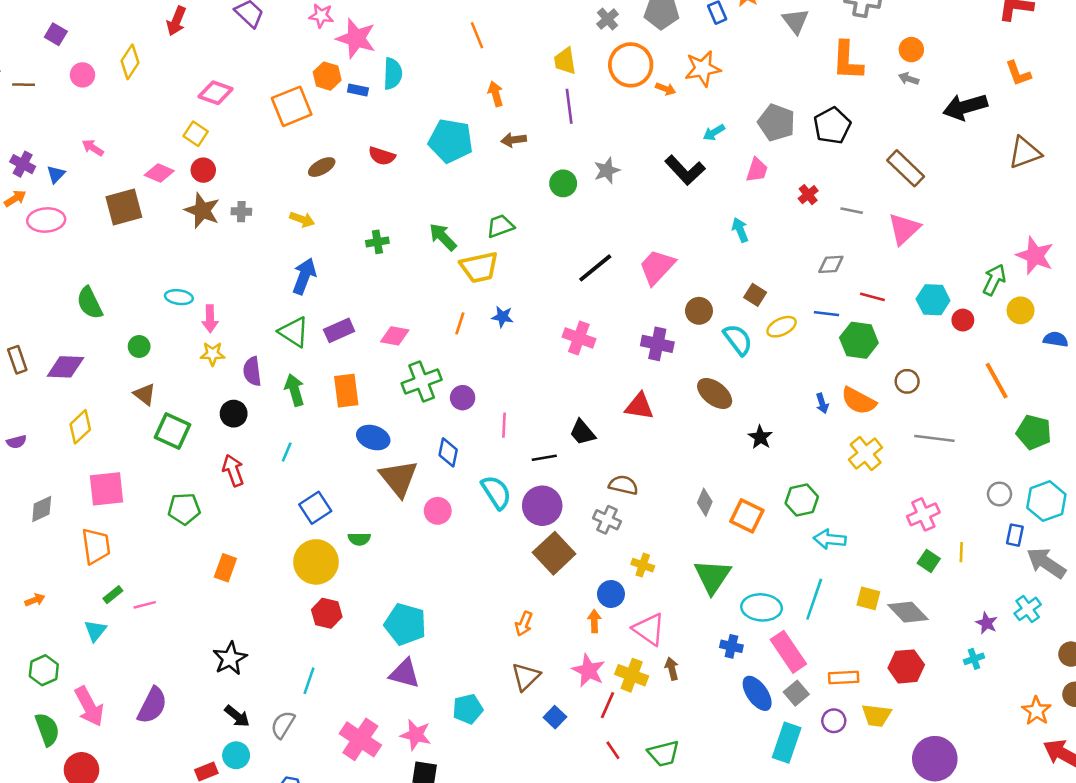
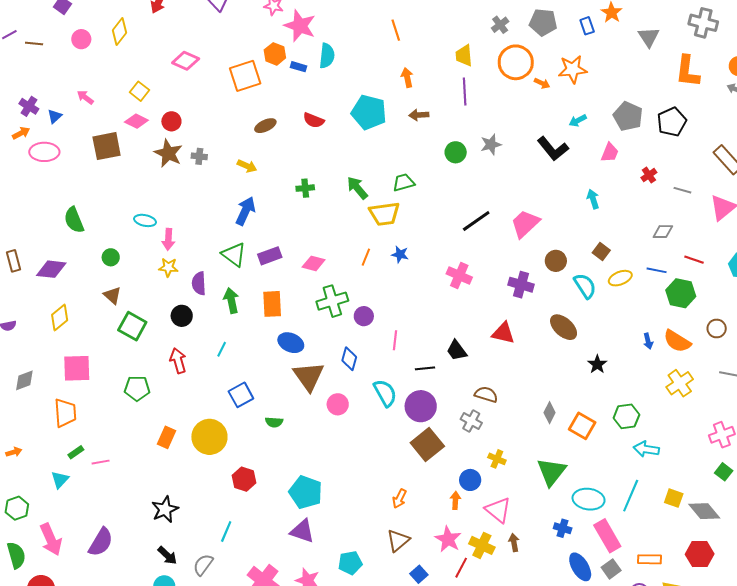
yellow square: (196, 134) -> (140, 91), moved
yellow circle: (316, 562) -> (209, 437), moved

